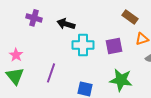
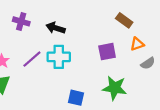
cyan cross: (83, 45) -> (59, 57), moved
purple line: (51, 73) -> (32, 59), moved, turned 30

